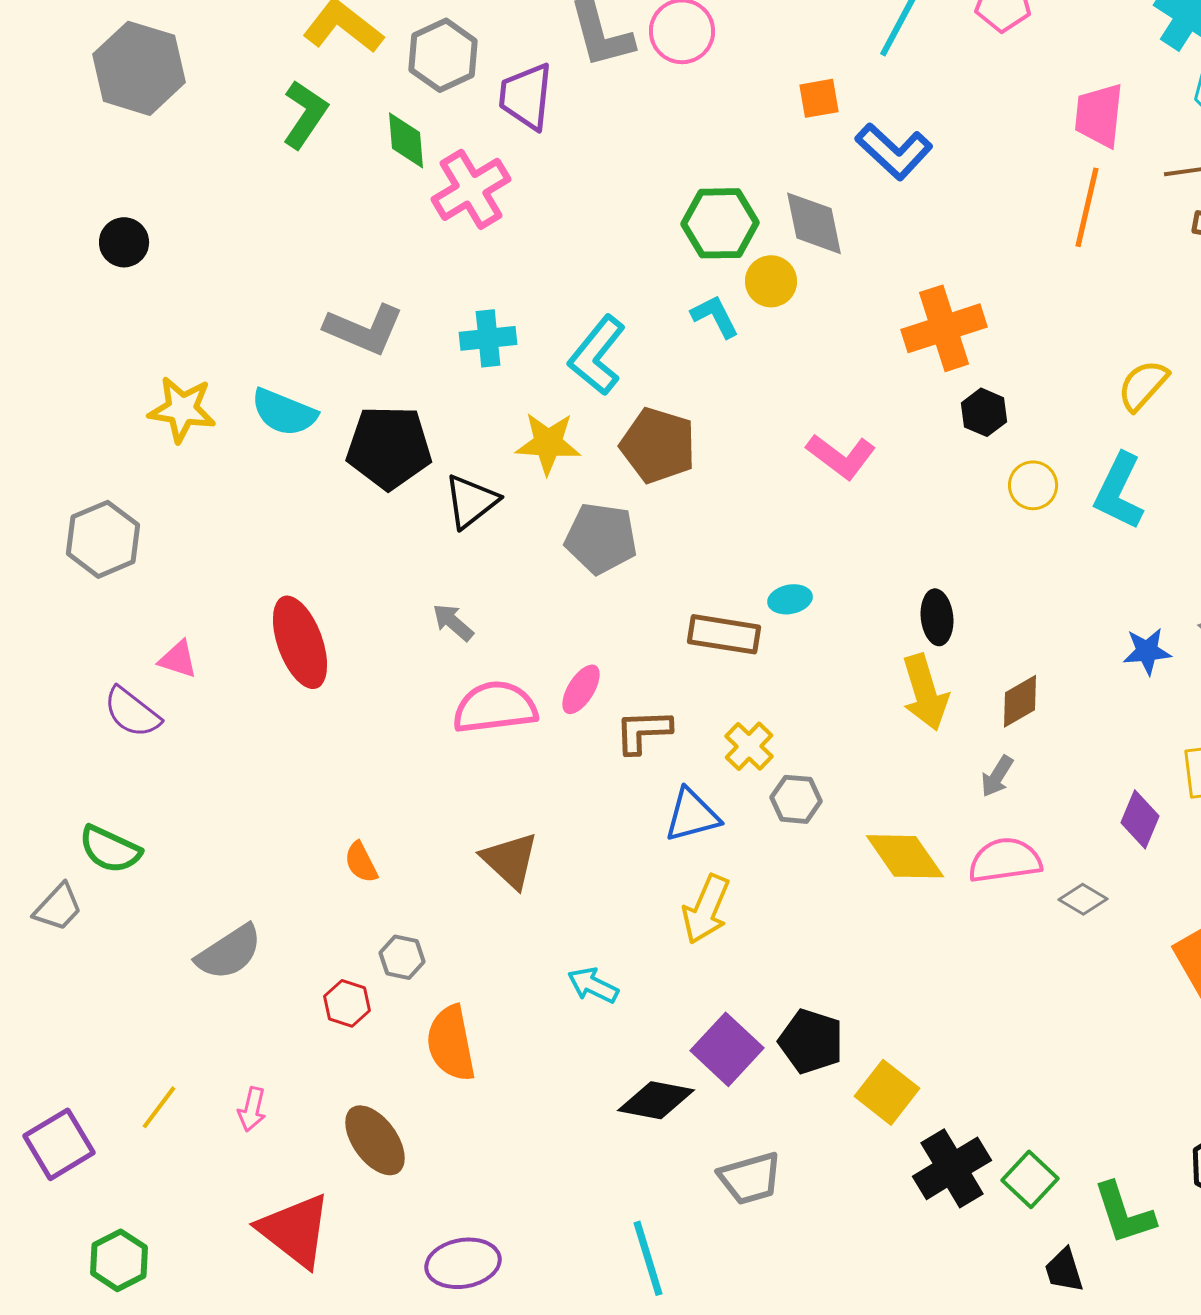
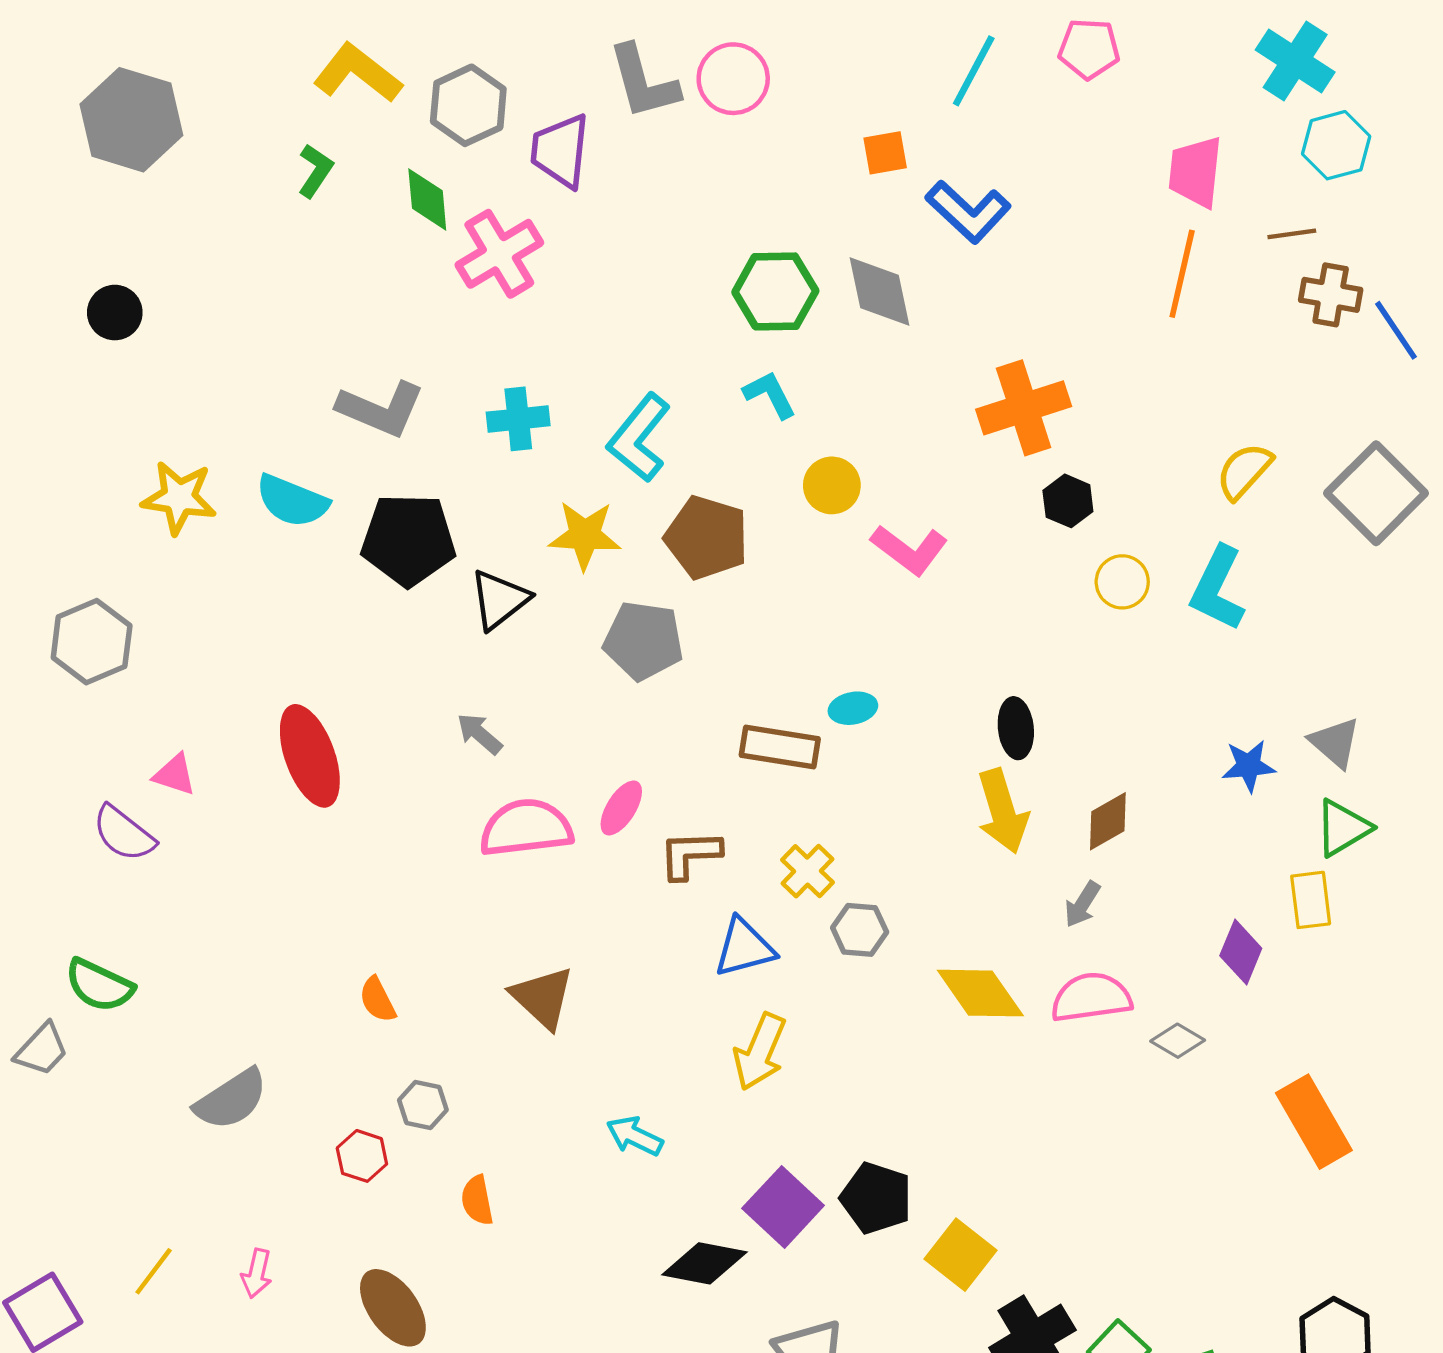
green L-shape: (305, 114) -> (315, 171), size x0.7
yellow circle: (771, 281) -> (832, 485), moved
orange semicircle: (451, 1043) -> (477, 1200), size x0.6

